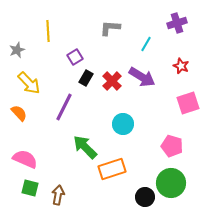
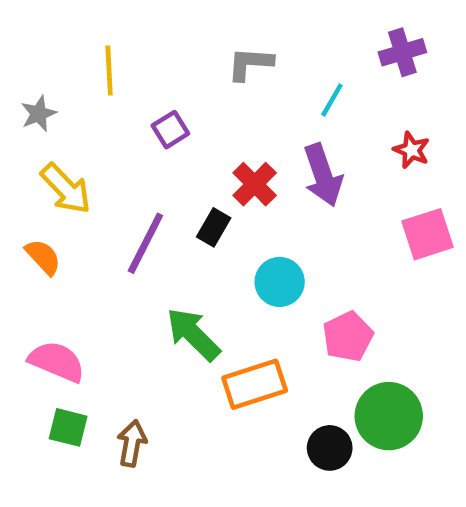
purple arrow: (142, 77) -> (323, 175), turned 40
black rectangle: (86, 78) -> (214, 227), moved
pink pentagon: (172, 146) -> (348, 337), moved, turned 30

